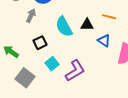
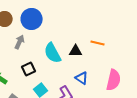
blue triangle: (104, 41) -> (82, 78), moved

